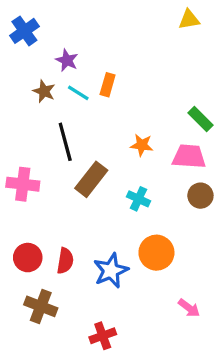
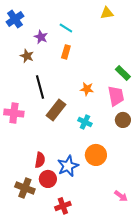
yellow triangle: (189, 20) -> (107, 13), moved
cyan line: (78, 93) -> (66, 28), moved
pink trapezoid: (189, 156) -> (116, 96), turned 75
red circle: (28, 258) -> (48, 179), moved
pink arrow: (189, 308) -> (121, 196), moved

